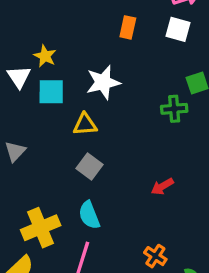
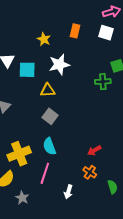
yellow star: (45, 56) -> (44, 39), moved
red arrow: (162, 186) -> (94, 150), moved

